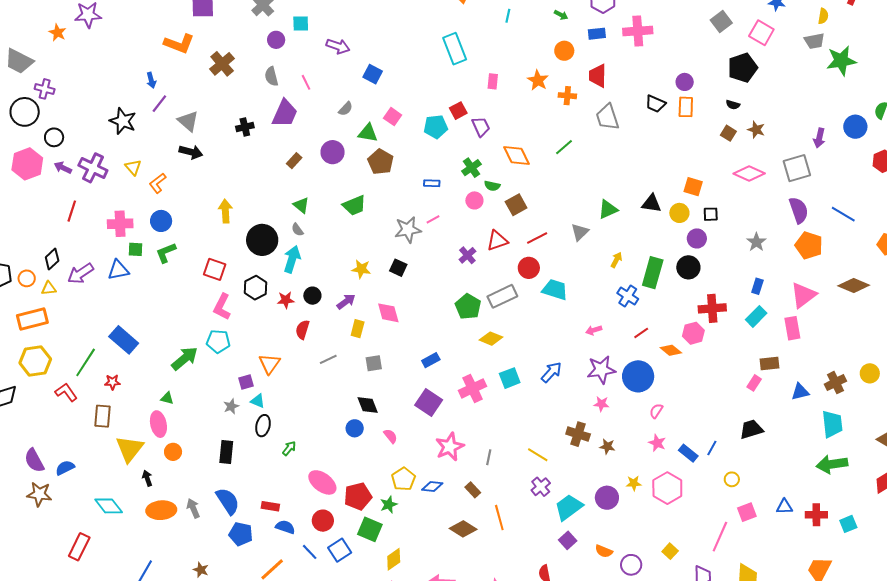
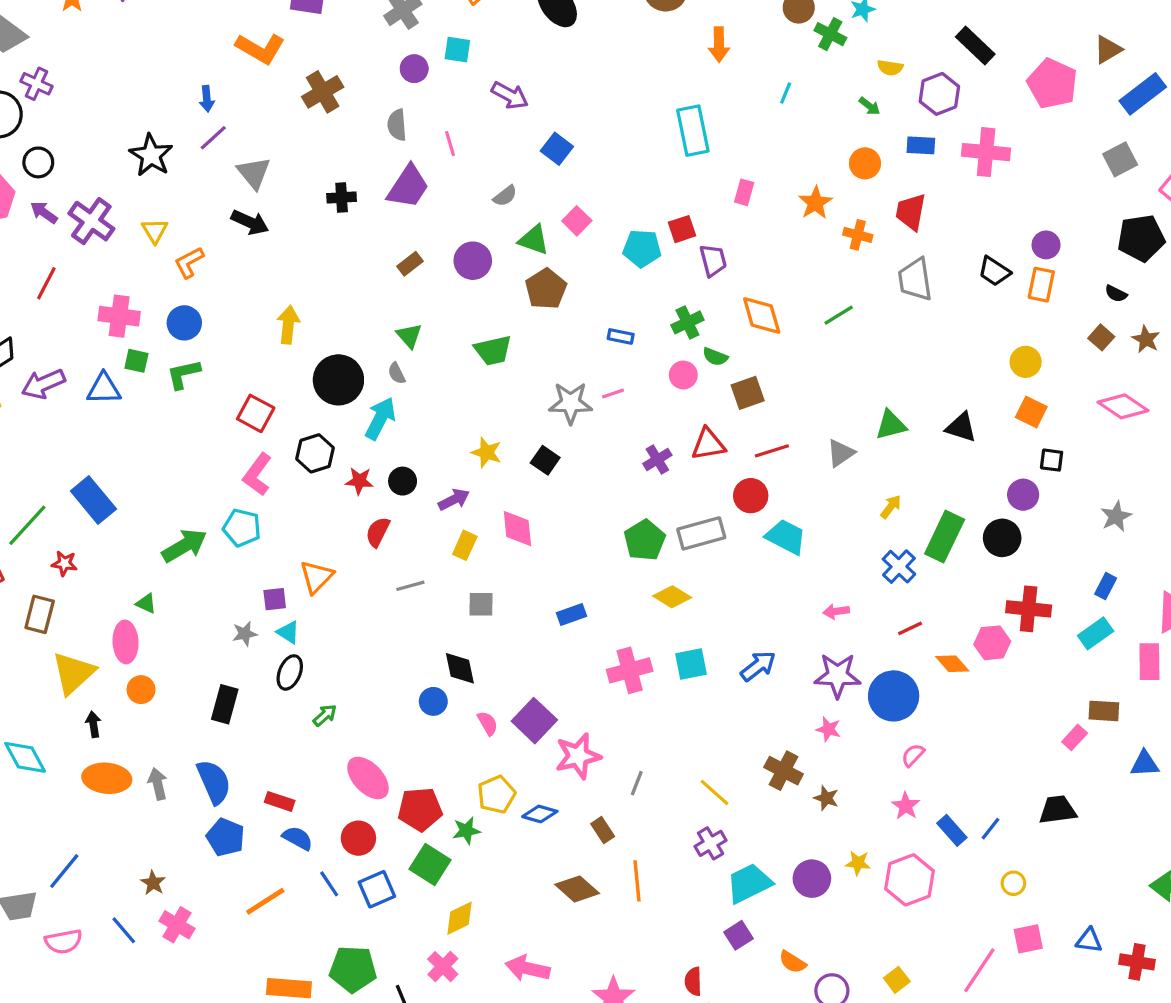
yellow circle: (679, 213) -> (1026, 362), moved
purple square: (429, 402) -> (534, 721), moved

